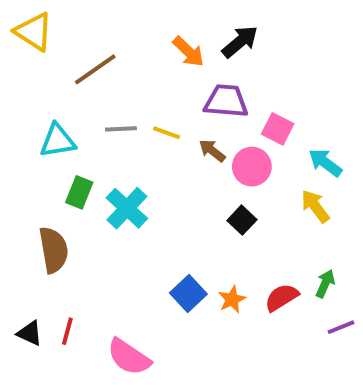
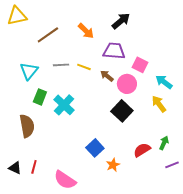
yellow triangle: (34, 32) -> (17, 16), turned -45
orange arrow: (188, 52) -> (86, 31), moved
cyan triangle: (58, 141) -> (29, 71), turned -42
black square: (242, 220) -> (122, 111), size x1.5
orange star: (232, 299) -> (113, 165), moved

